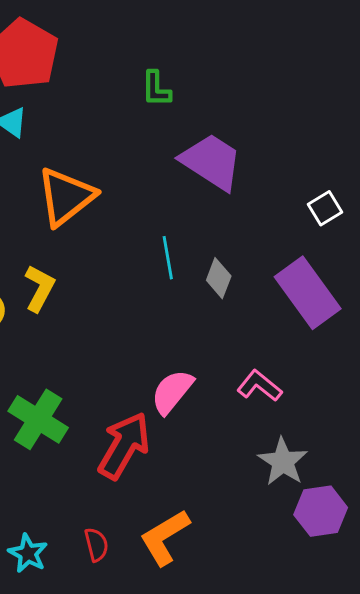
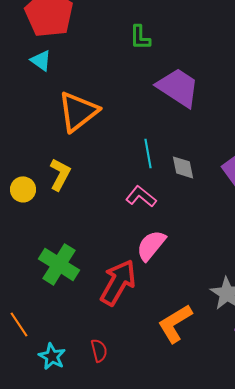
gray diamond: (219, 278) -> (183, 167), turned -32
pink L-shape: (259, 386) -> (141, 196), moved
orange L-shape: (165, 537) -> (175, 323), moved

